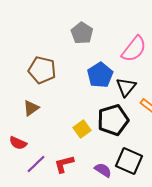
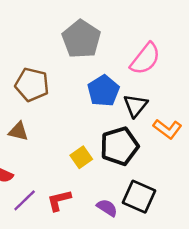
gray pentagon: (82, 33) -> (81, 39), size x1.4
brown triangle: (31, 108) -> (18, 131), turned 48

